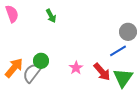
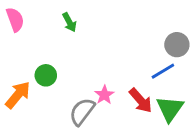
green circle: (41, 61) -> (46, 75), moved
gray semicircle: (32, 73) -> (82, 112), moved

